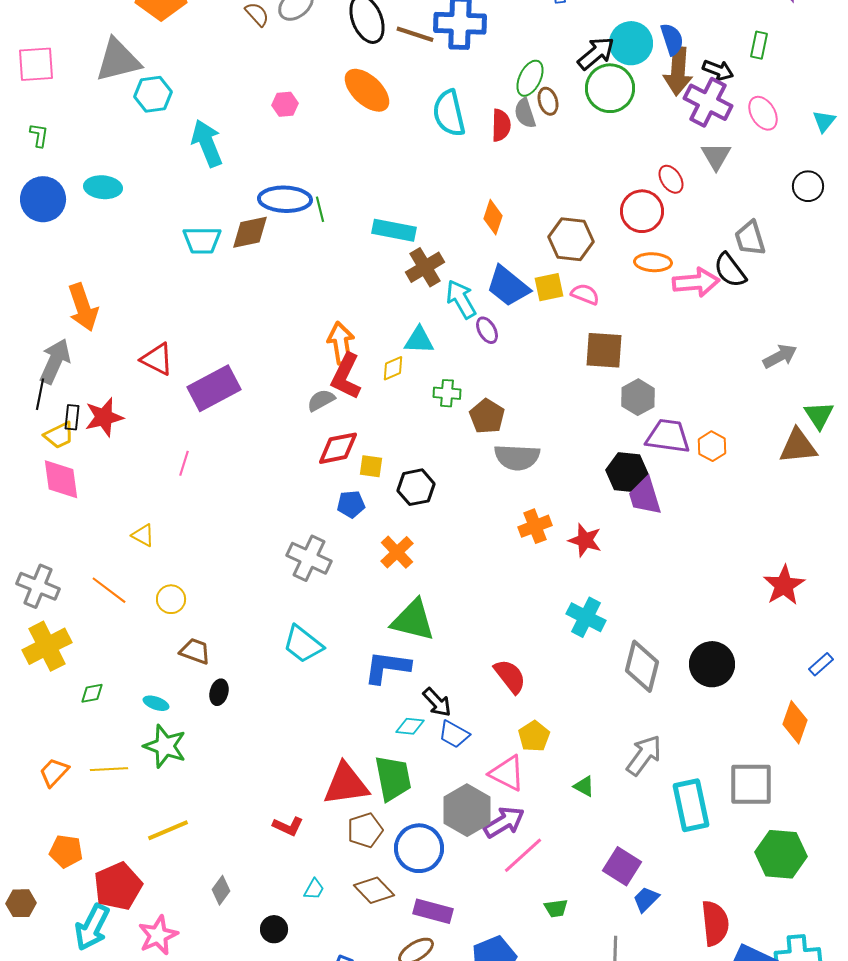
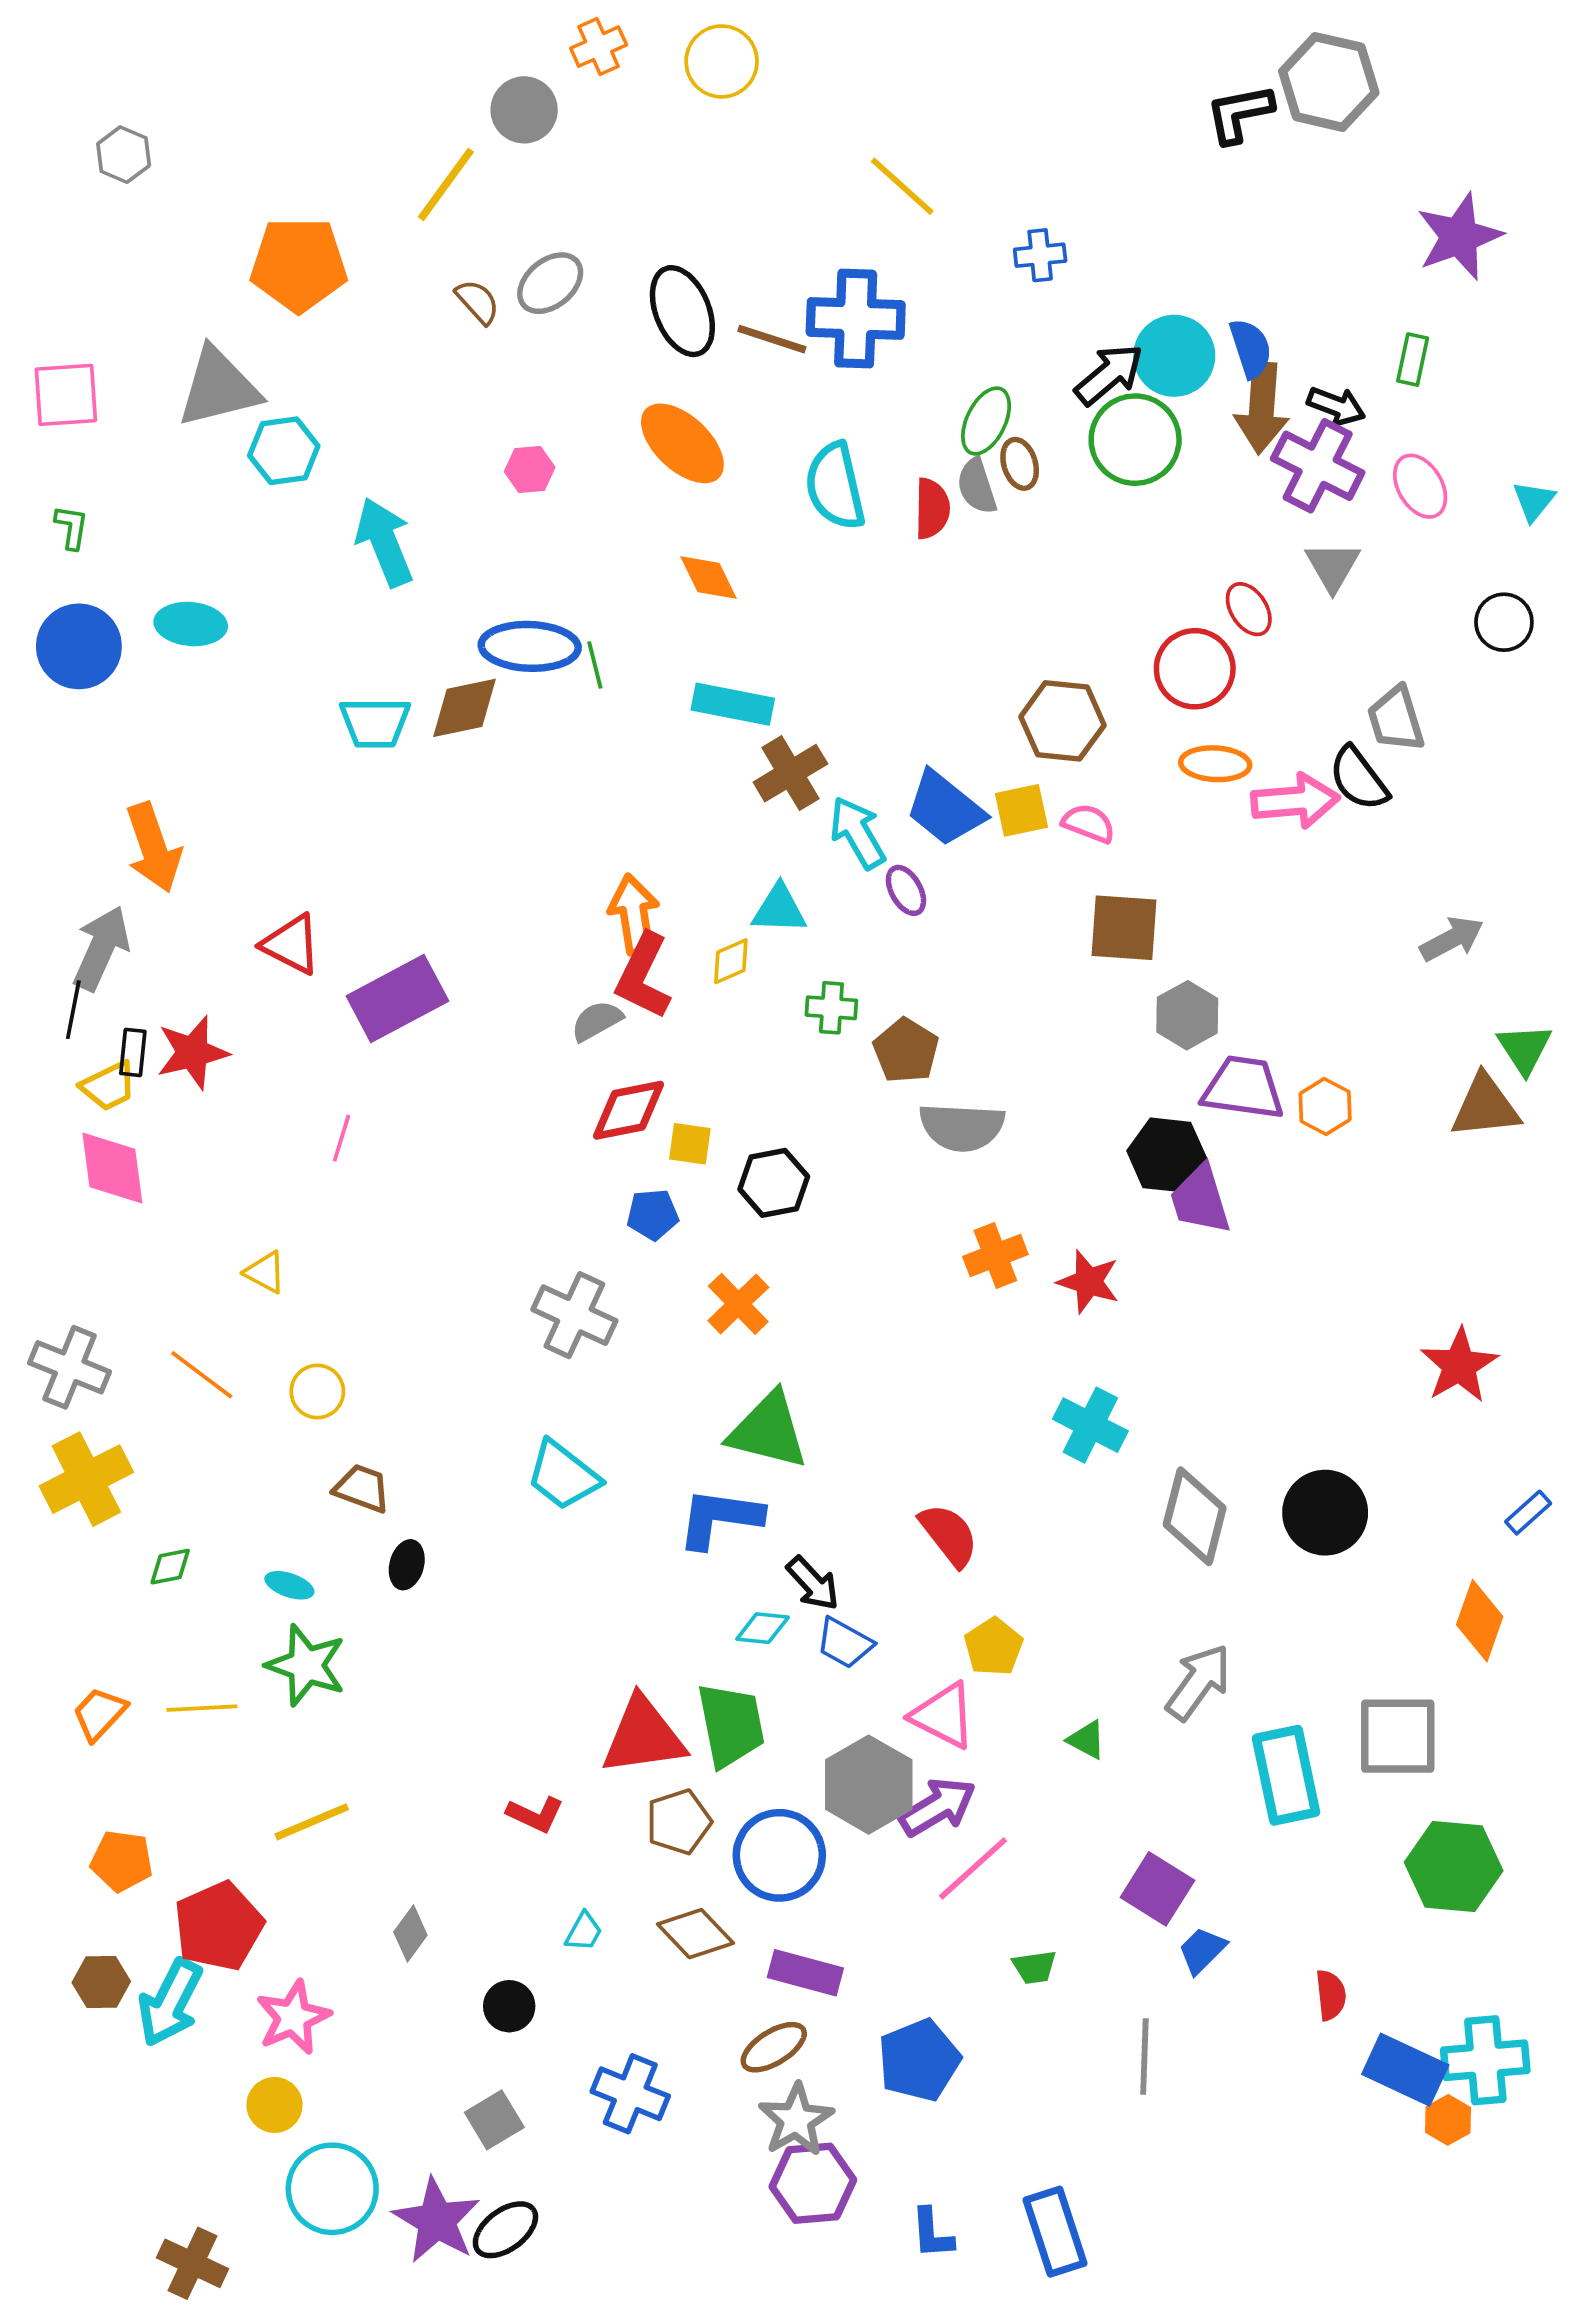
orange diamond: (493, 217) -> (709, 577), moved, turned -44
brown hexagon: (21, 903) -> (101, 1982), moved
red semicircle: (715, 923) -> (1331, 1995), size x0.6

